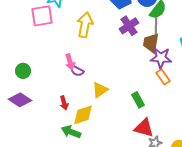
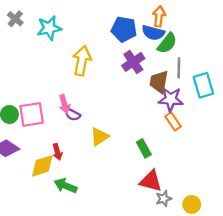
pink square: (42, 16) -> (32, 114), moved
gray line: (156, 25) -> (179, 68), moved
yellow diamond: (83, 115) -> (42, 166), moved

